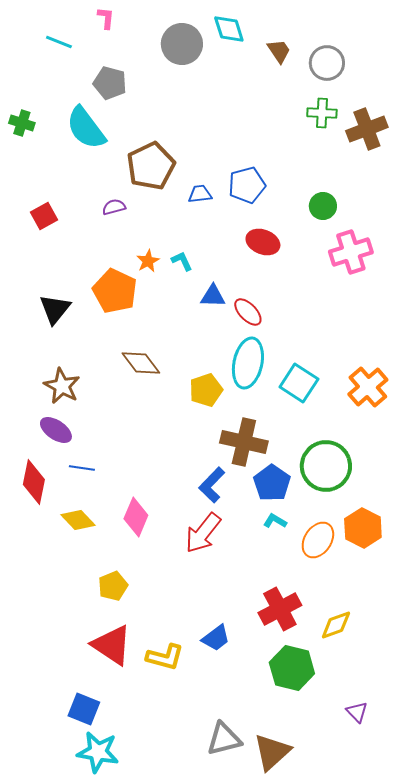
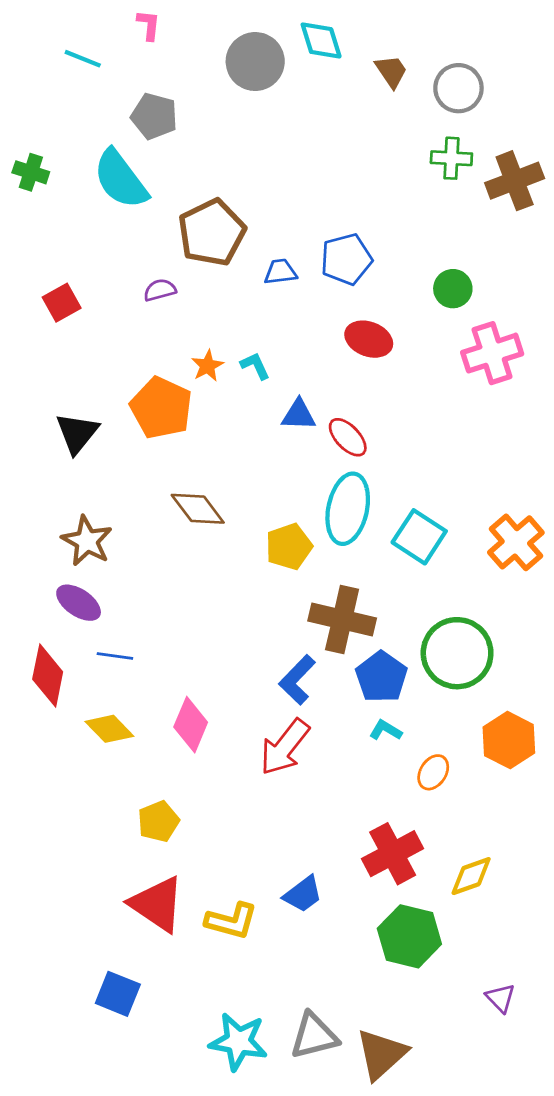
orange ellipse: (318, 540) -> (433, 772), moved, size x0.7
cyan star: (98, 752) -> (238, 1042), moved

